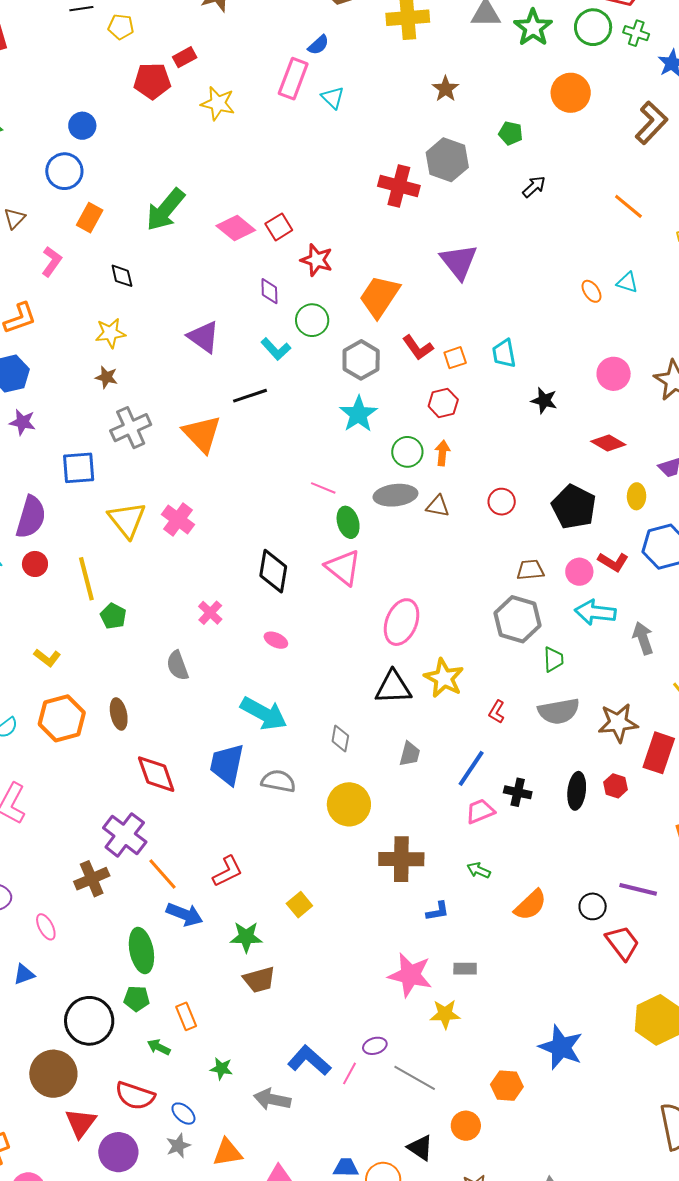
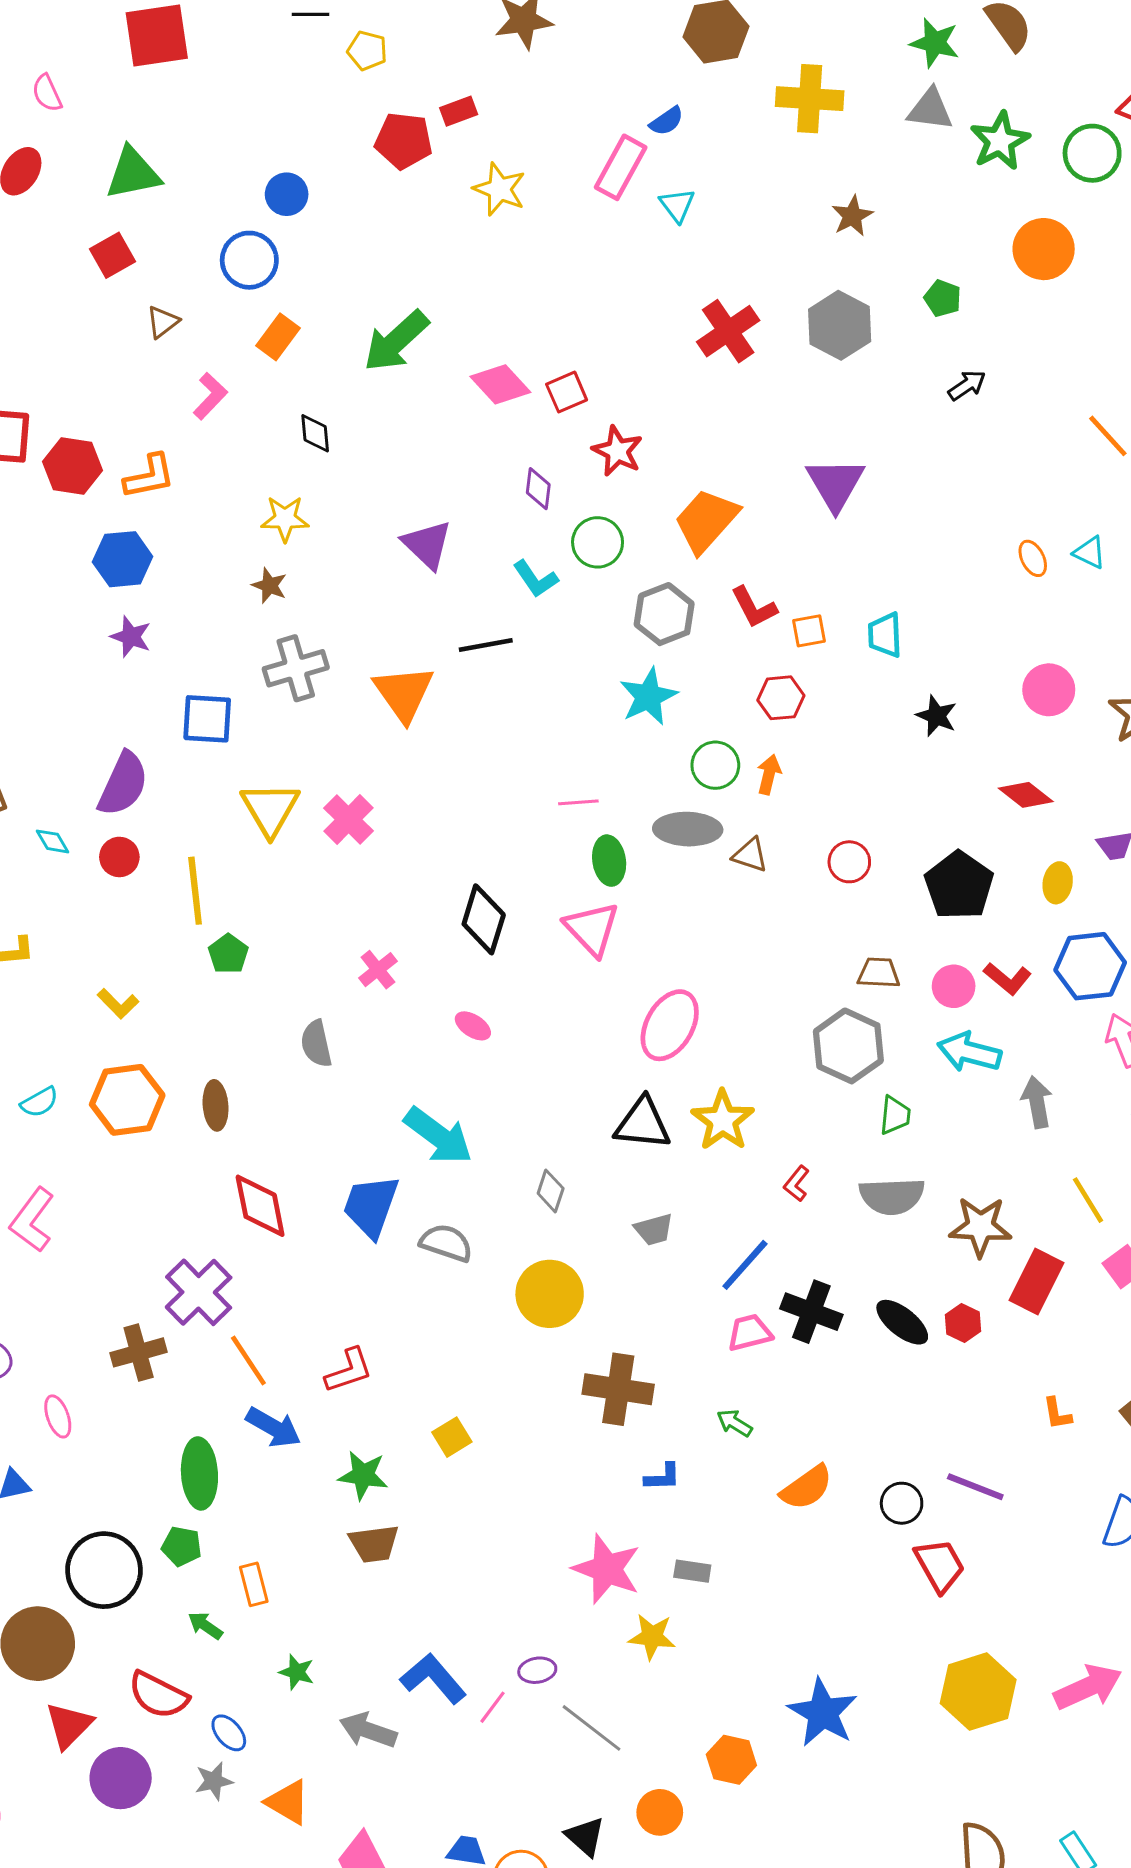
red cross: (399, 186) -> (728, 331), moved, turned 33
pink line: (323, 488) -> (578, 802), turned -35
gray trapezoid: (410, 754) -> (654, 1229), turned 52
black ellipse: (577, 791) -> (902, 1322), turned -66
black cross: (518, 792) -> (811, 1312), size x1.4
orange triangle: (227, 1152) -> (288, 1802), turned 32

